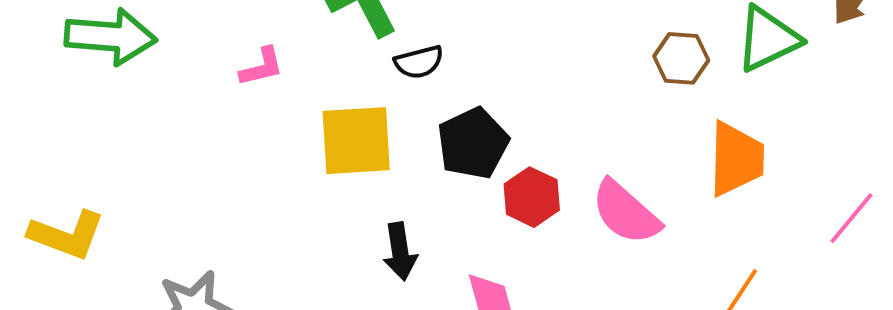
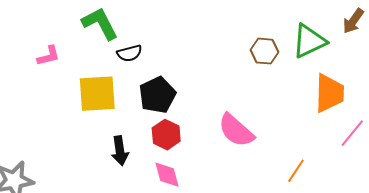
orange trapezoid: (736, 159) -> (329, 93), moved
red hexagon: (532, 197) -> (166, 135), moved

